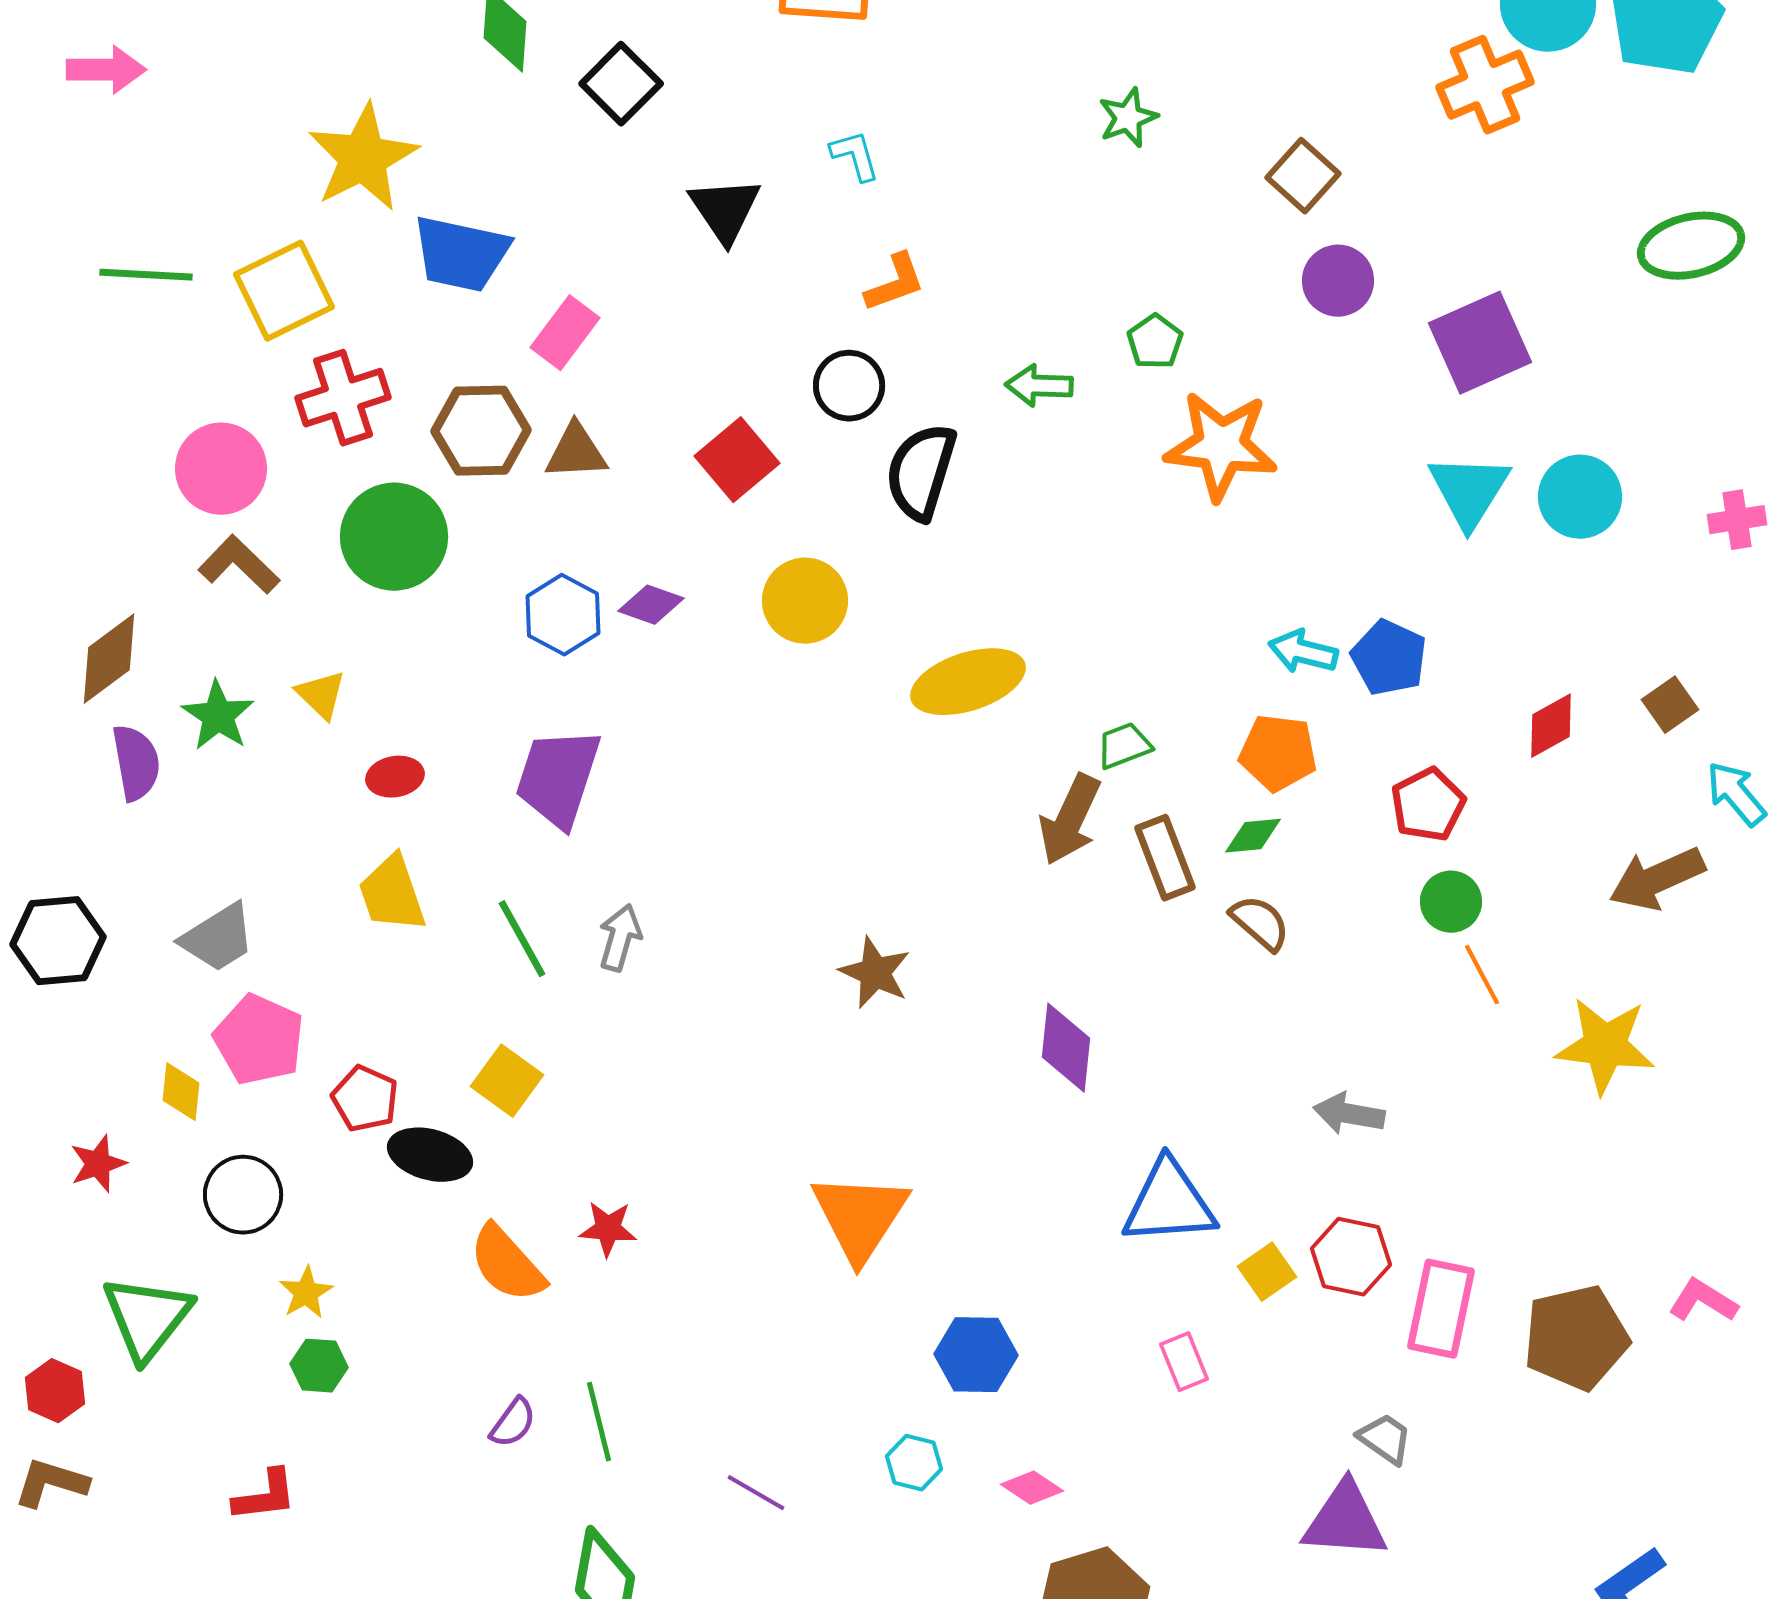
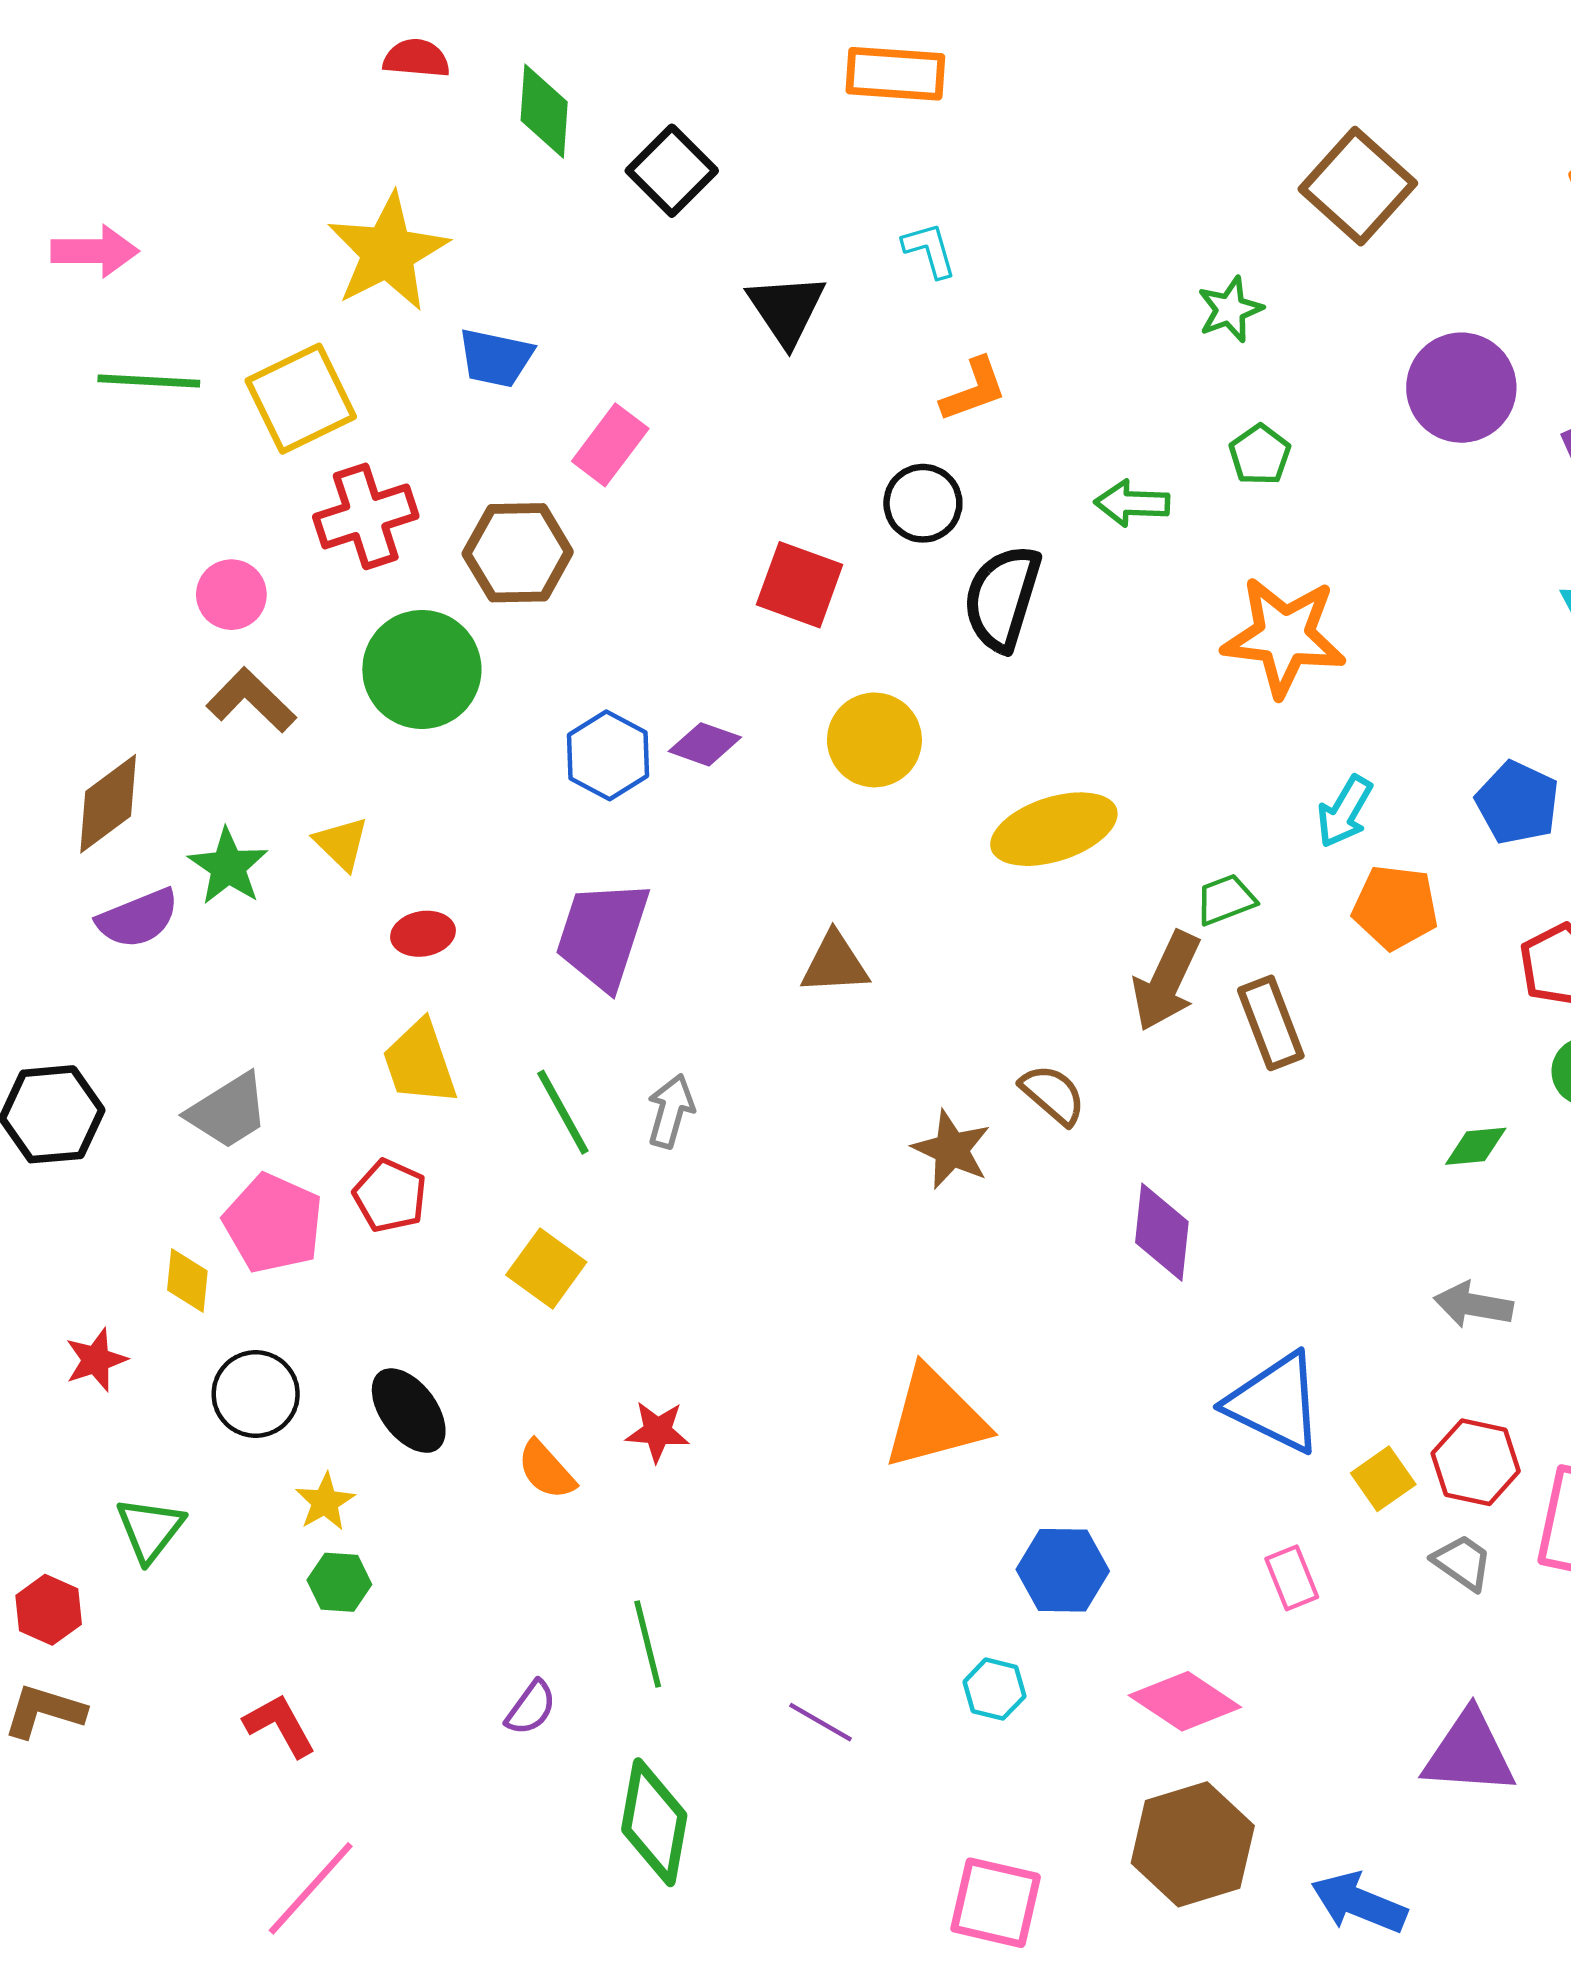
pink arrow: (106, 70) -> (95, 251), moved
green star: (1128, 118) -> (1230, 309), moved
brown square: (1303, 176) -> (1358, 186), moved, size x1.4
blue trapezoid: (461, 254) -> (496, 358), size x0.7
purple circle: (1338, 281) -> (1461, 388), size x1.4
orange star: (1221, 446) -> (1284, 636), moved
brown triangle: (576, 452) -> (835, 963), moved
red square: (737, 460) -> (800, 585), turned -30
pink circle: (221, 469) -> (231, 595), size x0.7
cyan arrow: (1303, 652) -> (1345, 812), moved, turned -74
purple semicircle: (136, 763) -> (138, 918), turned 78
green diamond: (1253, 836) -> (1476, 1146), moved
brown semicircle: (1260, 923) -> (1053, 1094), moved
red pentagon: (365, 1099) -> (390, 1196), moved
black ellipse: (430, 1155) -> (409, 1411), moved, turned 38
blue triangle: (1169, 1203) -> (1275, 1403), turned 30
orange triangle: (860, 1217) -> (935, 1418), turned 42
orange semicircle: (507, 1264) -> (546, 1470), size x0.7
green triangle: (147, 1318) -> (150, 1529), size x0.7
purple semicircle: (513, 1423) -> (531, 1708), moved
gray trapezoid: (1385, 1439) -> (1462, 1562), moved
pink diamond: (1032, 1488) -> (1185, 1701), moved, size x1.6
red L-shape: (265, 1496) -> (280, 1725), turned -112

